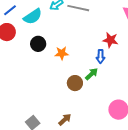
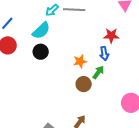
cyan semicircle: (33, 16) -> (41, 31), moved
orange star: (62, 53) -> (80, 61), moved

